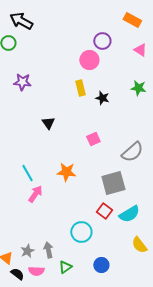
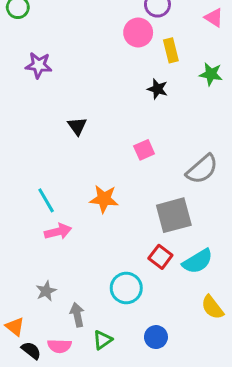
yellow rectangle: (80, 88) -> (171, 50), moved
pink arrow: (35, 194) -> (58, 232), turned 42
gray star: (27, 251) -> (46, 291), moved

